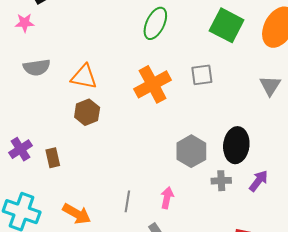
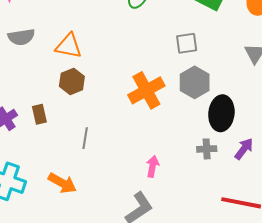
orange cross: (153, 84) -> (146, 90), moved
gray hexagon: (191, 151) -> (195, 82), moved
brown rectangle: (53, 158) -> (39, 114), moved
gray line: (127, 201) -> (85, 138), moved

